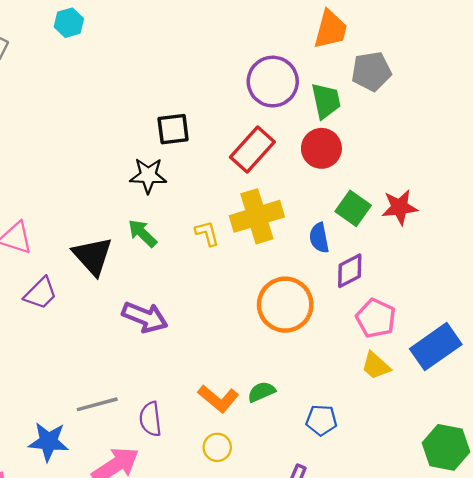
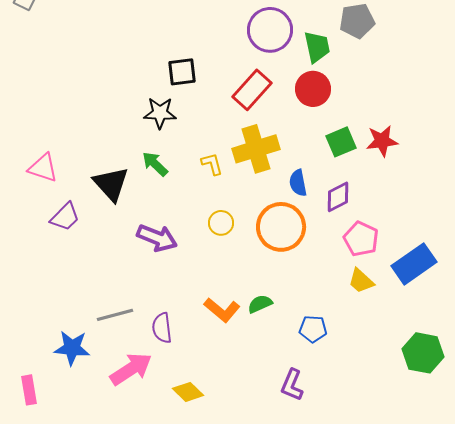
green square: (353, 208) -> (341, 142), turned 32
blue semicircle: (319, 238) -> (298, 183), moved
yellow circle: (217, 447) -> (221, 223), moved

